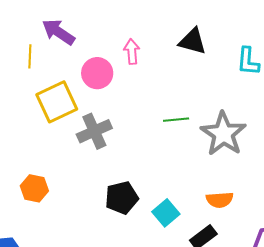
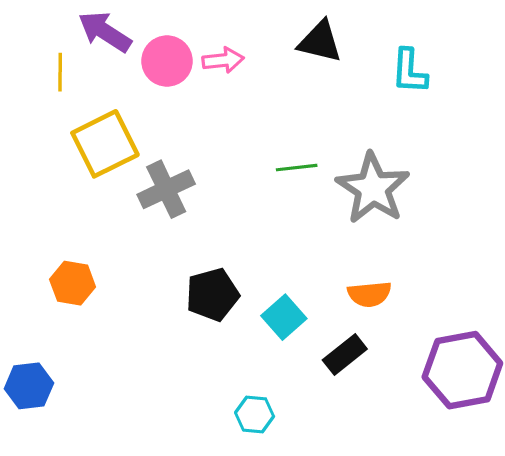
pink arrow: (132, 51) -> (223, 60), turned 90
pink circle: (97, 73) -> (167, 61), moved

